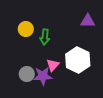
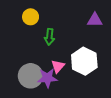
yellow circle: (26, 29) -> (31, 17), moved
gray circle: (27, 74) -> (31, 76), size x1.5

